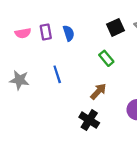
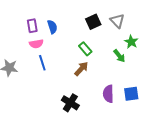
pink semicircle: (23, 33) -> (36, 44), moved
brown arrow: (98, 91) -> (81, 69), moved

